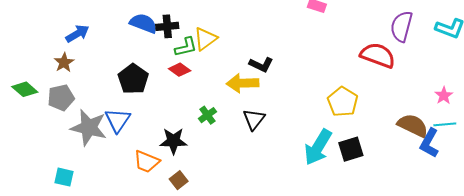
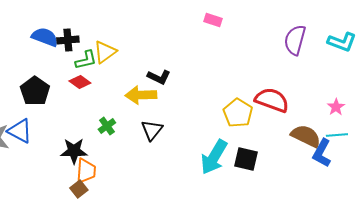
red semicircle: (378, 55) -> (272, 100), moved
blue triangle: (118, 120) -> (20, 131), turned -36
black square: (351, 149) -> (246, 159), turned 30
orange trapezoid: (147, 162) -> (86, 171), moved, turned -108

